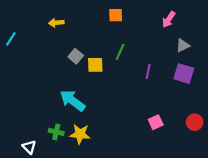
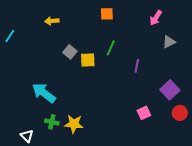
purple square: (184, 74) -> (170, 90), moved, turned 30
cyan arrow: (72, 101) -> (44, 93), moved

